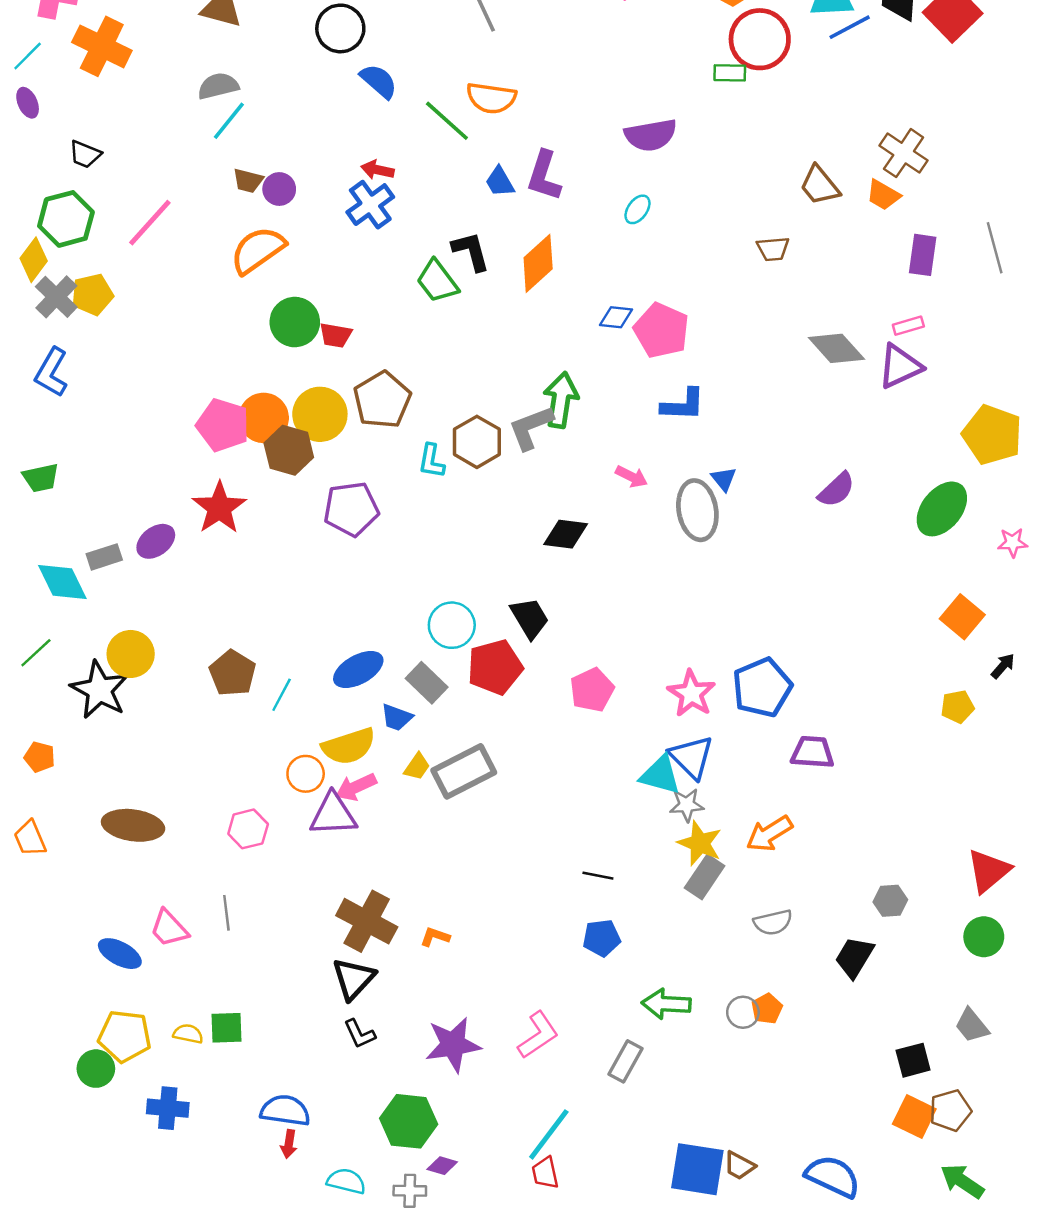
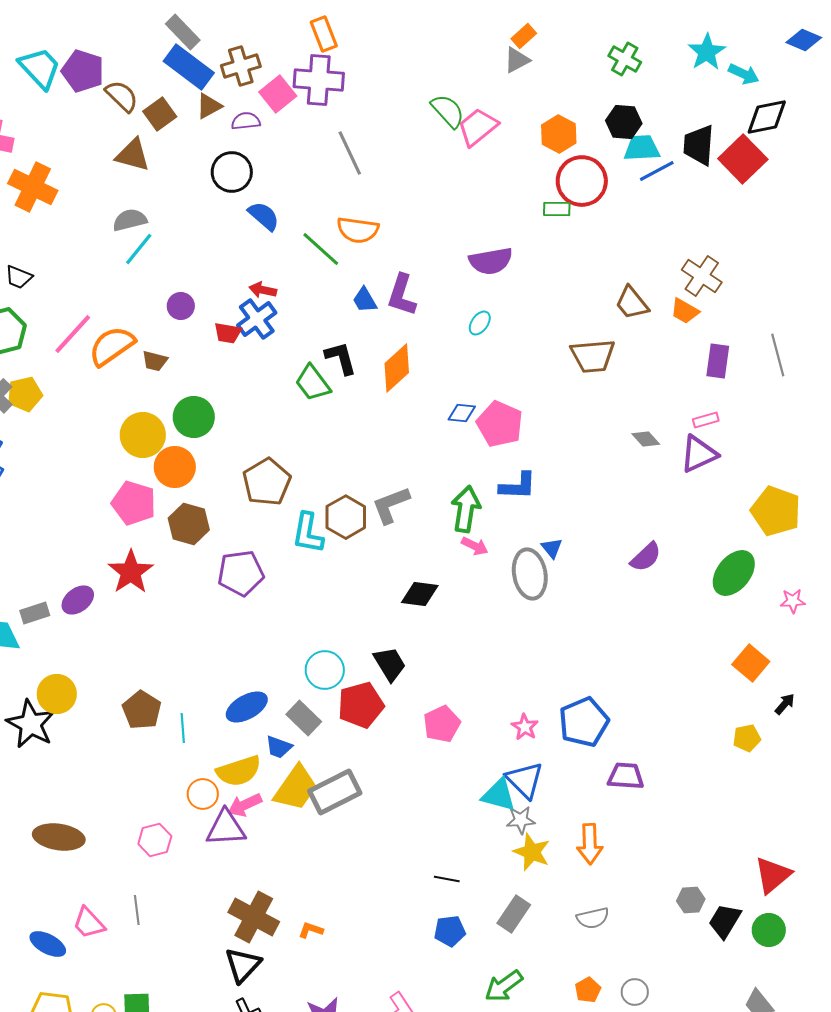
brown trapezoid: (248, 181) -> (155, 361), moved
brown trapezoid: (773, 249) -> (593, 356), size x1.6
orange semicircle: (258, 250) -> (112, 346), moved
red trapezoid: (336, 335) -> (228, 333), moved
gray diamond: (836, 348) -> (646, 439), size x0.6
green arrow: (561, 400) -> (466, 509), moved
yellow circle: (320, 414) -> (143, 435), moved
orange circle: (264, 418) -> (175, 467), moved
cyan L-shape: (431, 461) -> (308, 533), size x1.4
pink star: (691, 693) -> (525, 727), size x0.7
cyan line: (282, 695) -> (183, 728), turned -32
yellow trapezoid: (417, 767) -> (296, 788), size x2.0
orange arrow: (769, 834) -> (590, 844), turned -60
gray rectangle: (705, 877) -> (514, 914), moved
black trapezoid: (854, 957) -> (725, 921), moved
green arrow: (666, 1004) -> (504, 986), turned -39
gray circle: (743, 1012) -> (635, 992), moved

